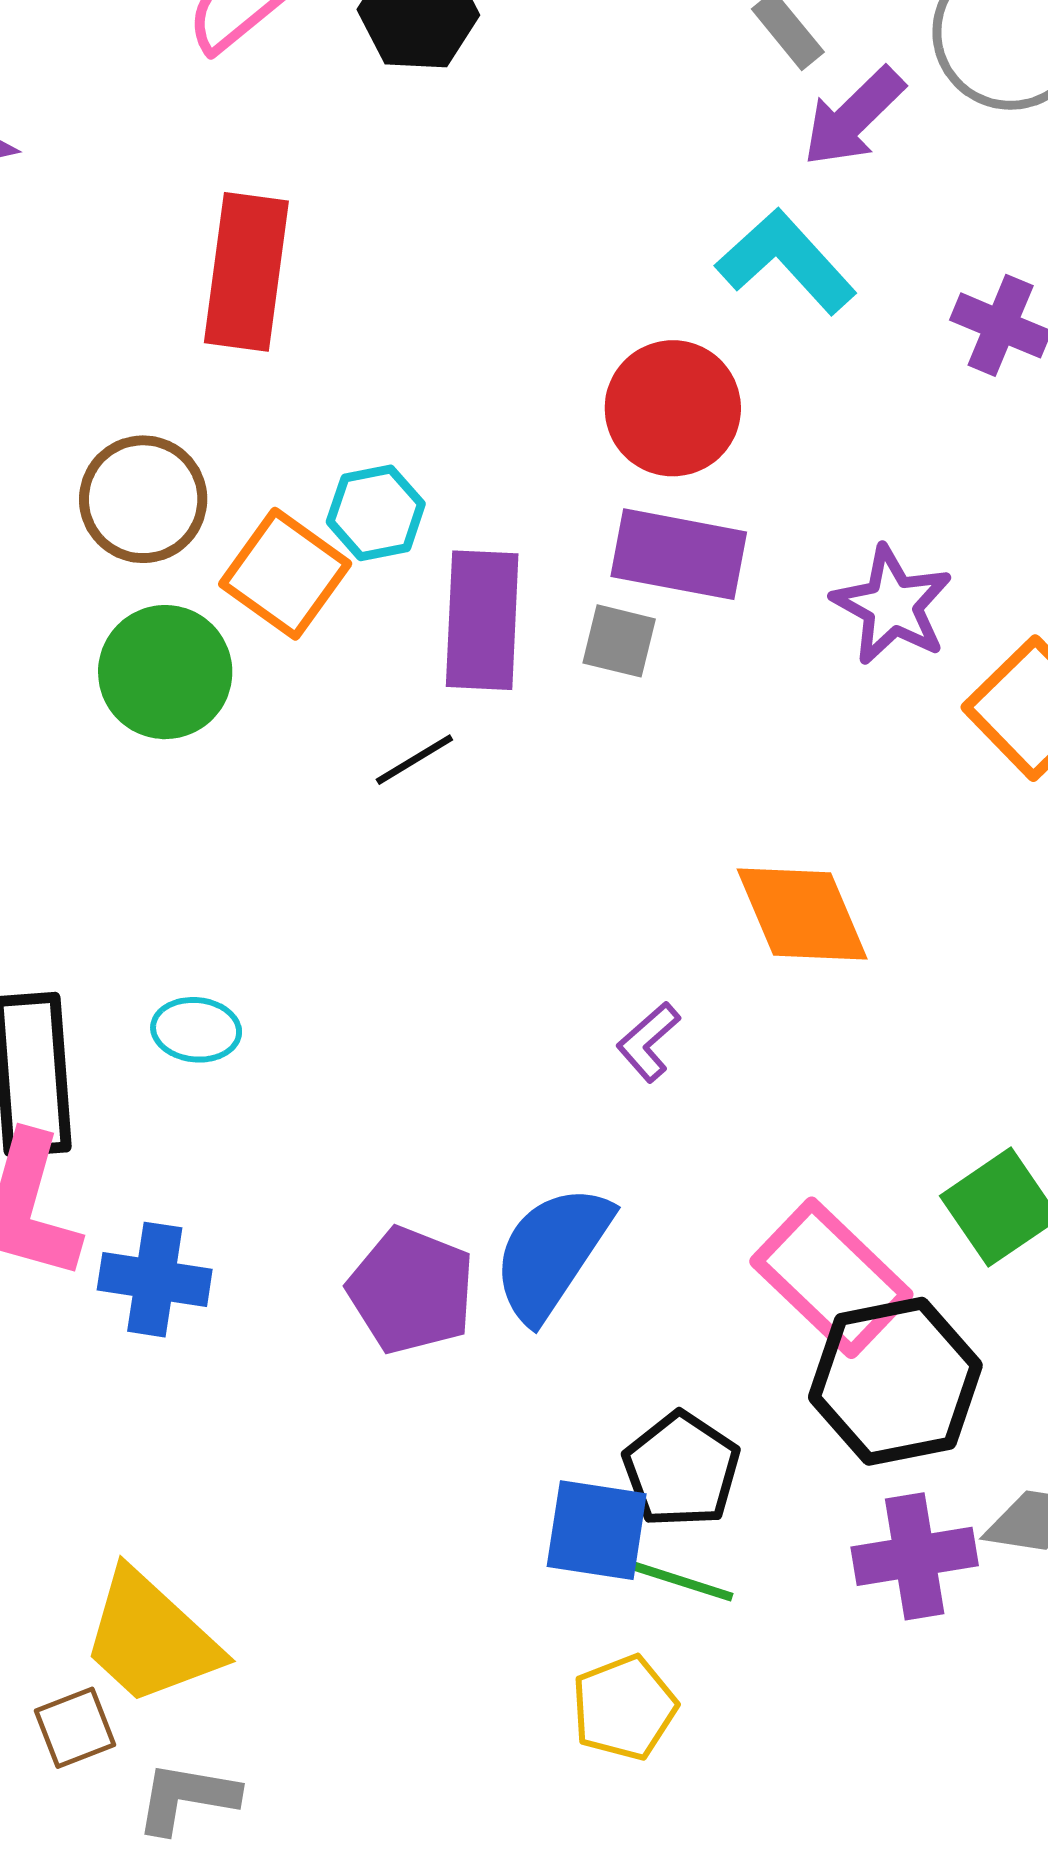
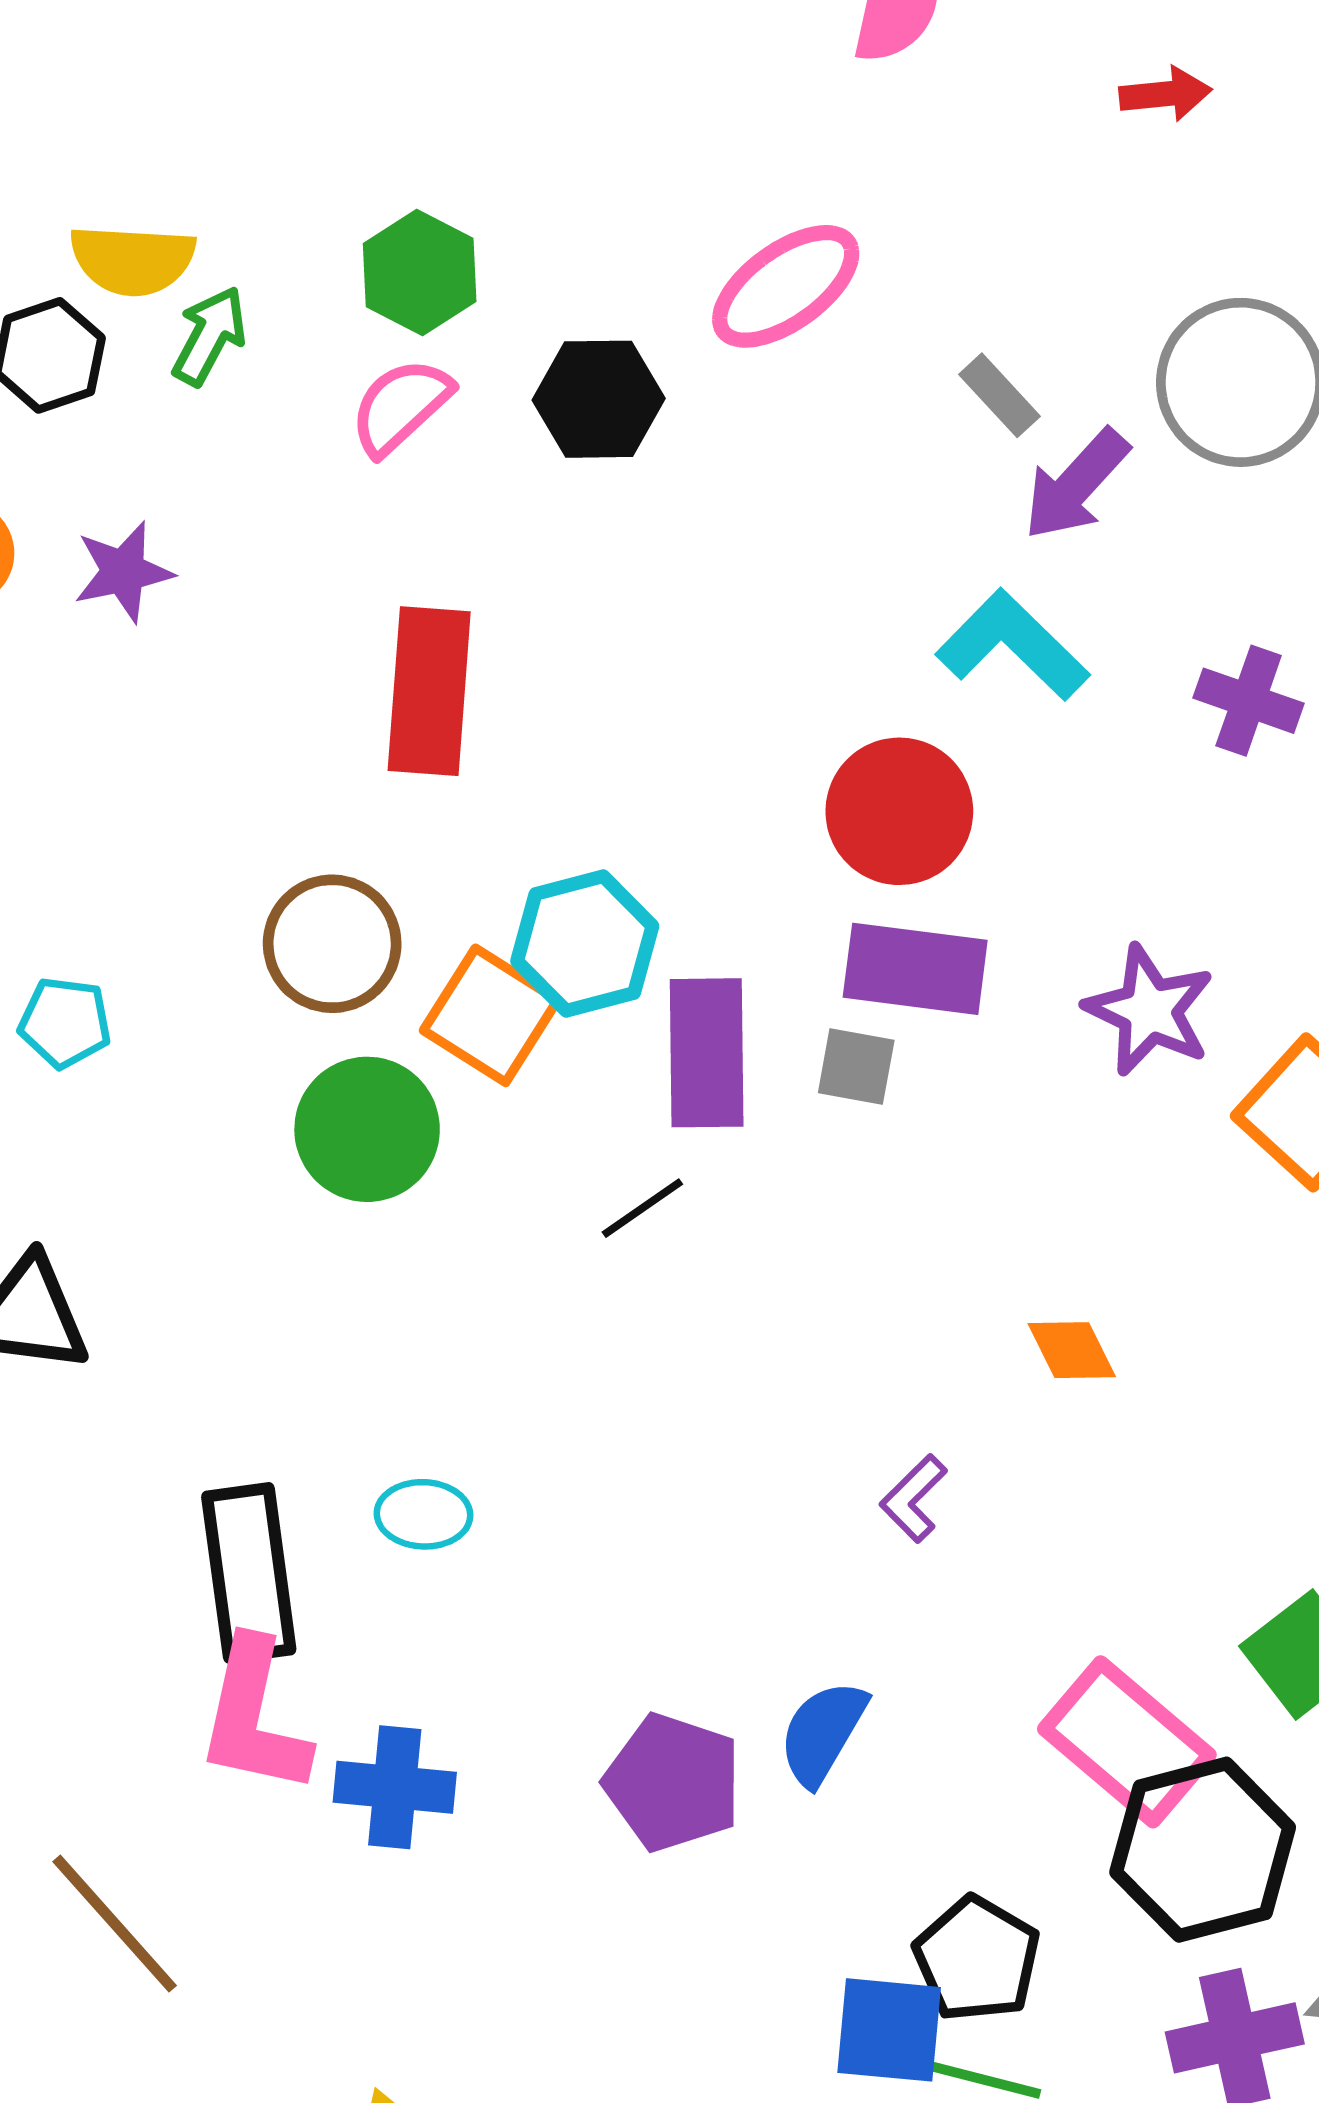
cyan hexagon: (376, 513) -> (585, 944), size x1.4
orange diamond: (802, 914) -> (1072, 1350), size x0.6
blue semicircle: (552, 1253) -> (823, 1733), size x0.7

